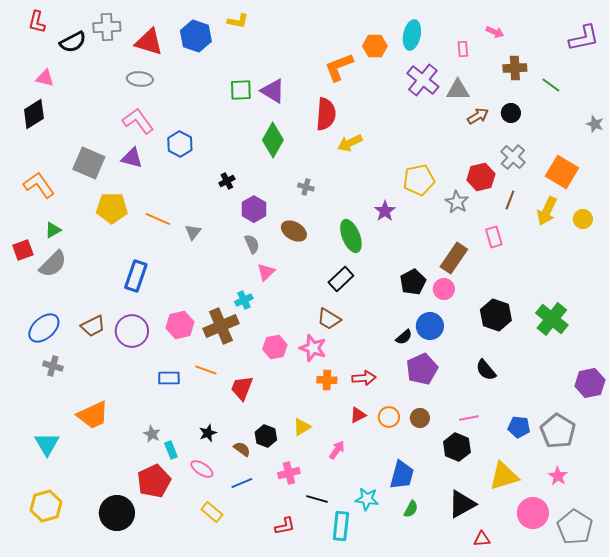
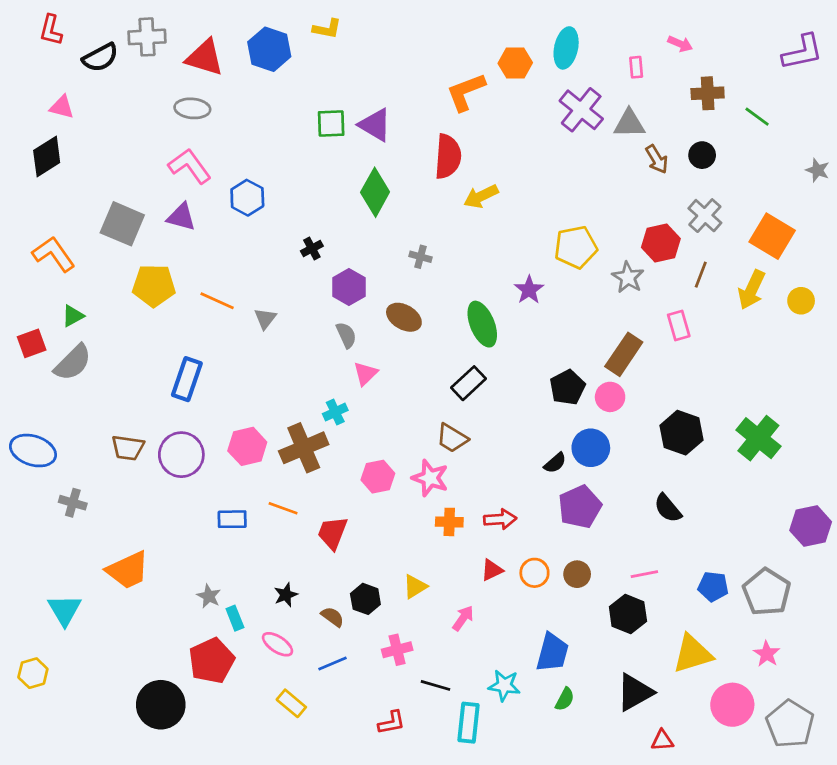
brown arrow: (478, 116) -> (657, 159), turned 90
brown trapezoid: (93, 326) -> (128, 448), turned 35
blue ellipse: (44, 328) -> (33, 451), moved, turned 60
yellow hexagon: (46, 506) -> (33, 673), moved, size x0.7

